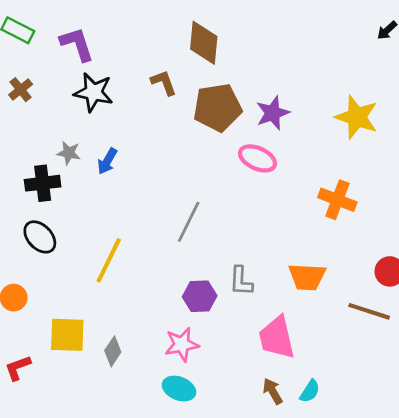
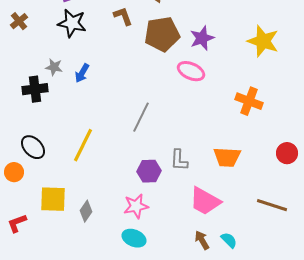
black ellipse: (40, 237) -> (33, 147), moved
brown line: (369, 311) -> (272, 205), moved
pink trapezoid: (277, 338) -> (205, 201), turned -48
cyan semicircle: (310, 391) -> (229, 240), turned -78

